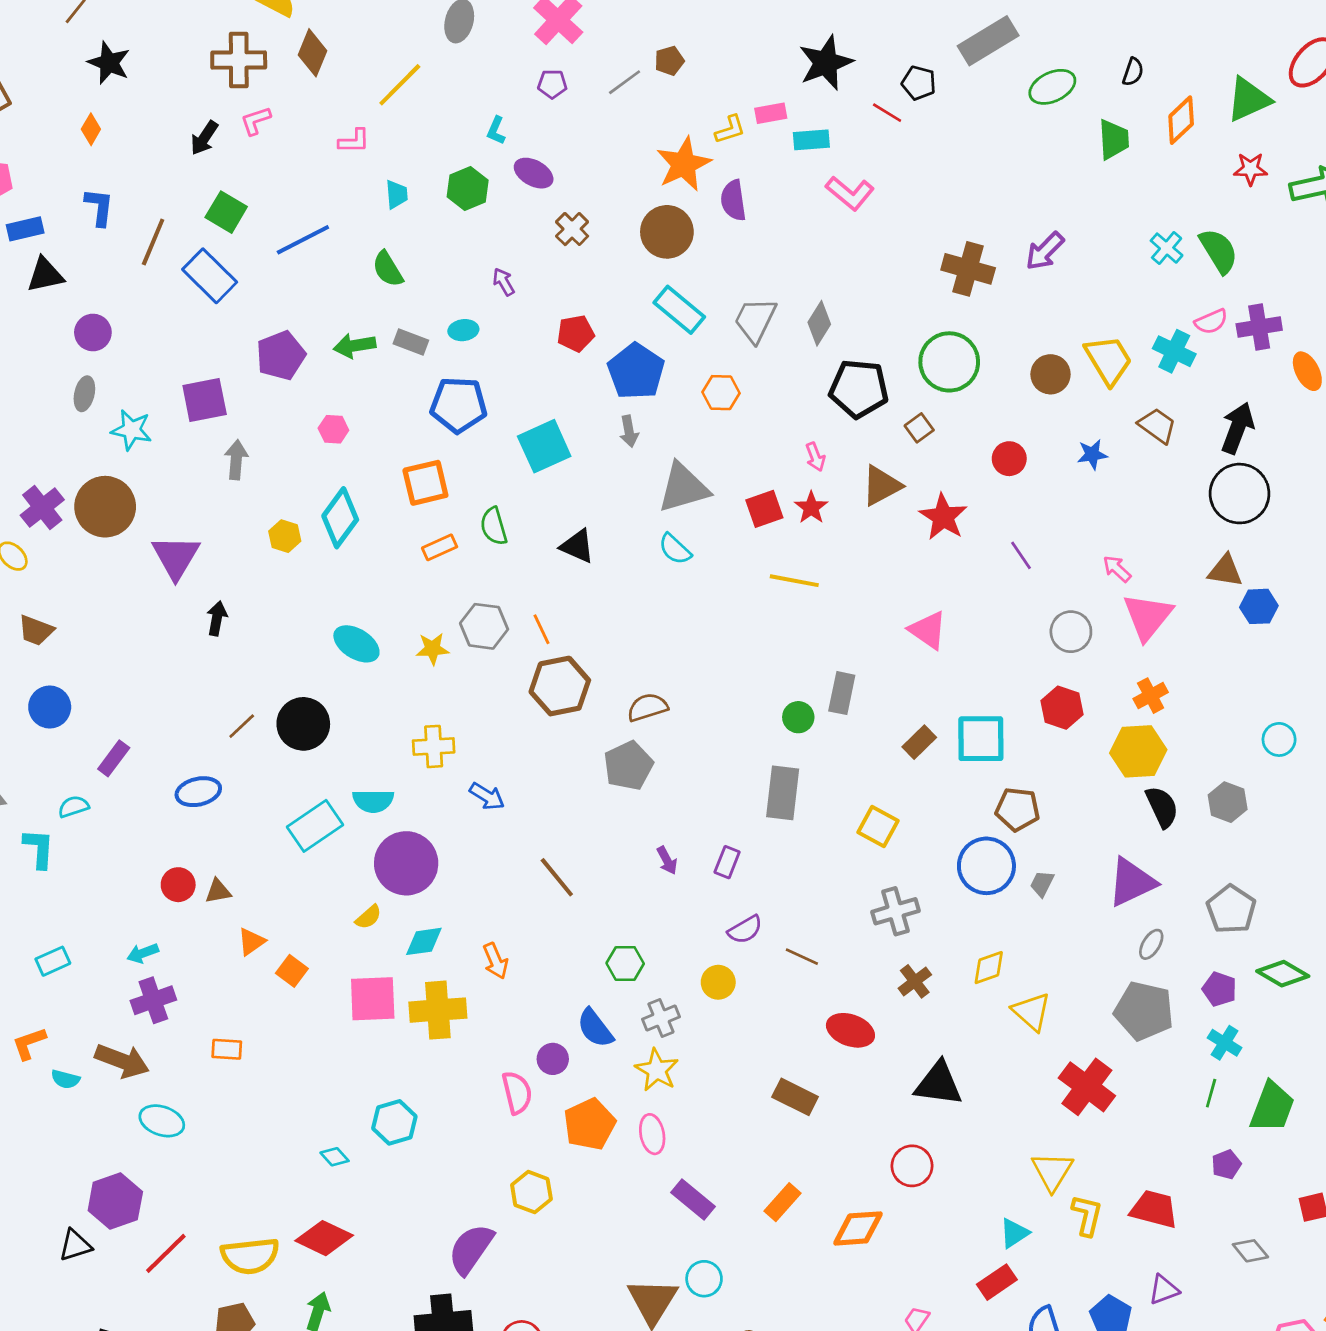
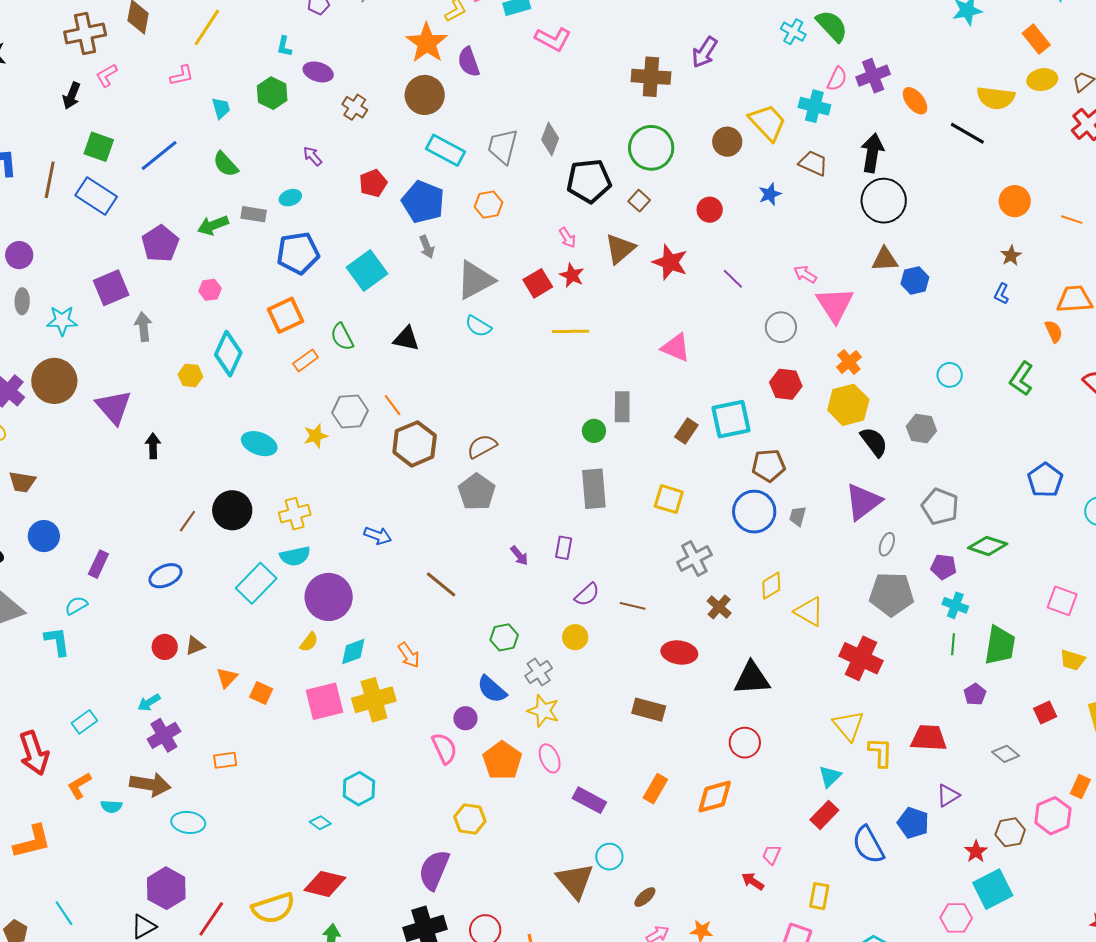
pink semicircle: (1211, 322) -> (837, 79), turned -30
yellow cross: (434, 746) -> (295, 514), moved

